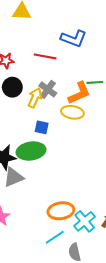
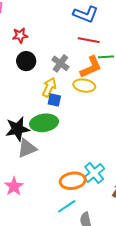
red line: (45, 56) -> (89, 40), moved
yellow arrow: (35, 98) -> (49, 87), moved
cyan cross: (85, 221) -> (94, 173), moved

